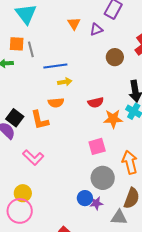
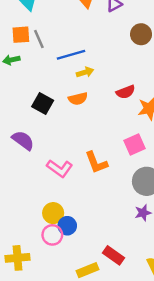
black square: (15, 118) -> (43, 103), moved
orange L-shape: (40, 120) -> (96, 162), moved
blue circle: (85, 198) -> (67, 226), moved
pink circle: (20, 211) -> (52, 235), size x0.7

